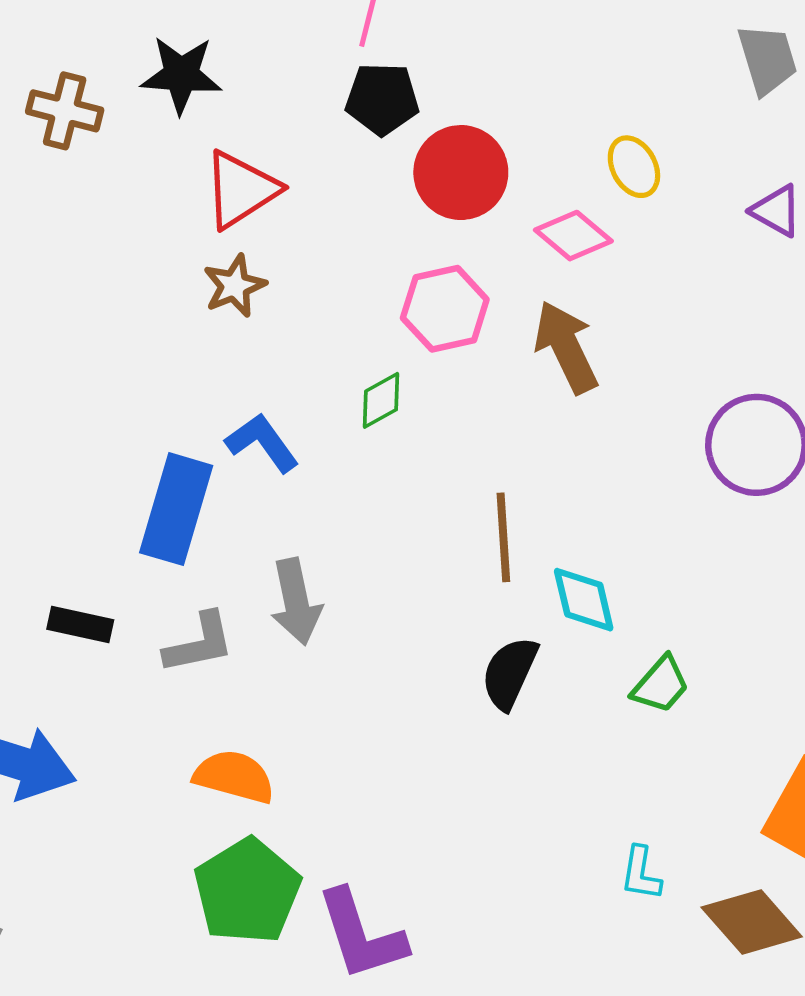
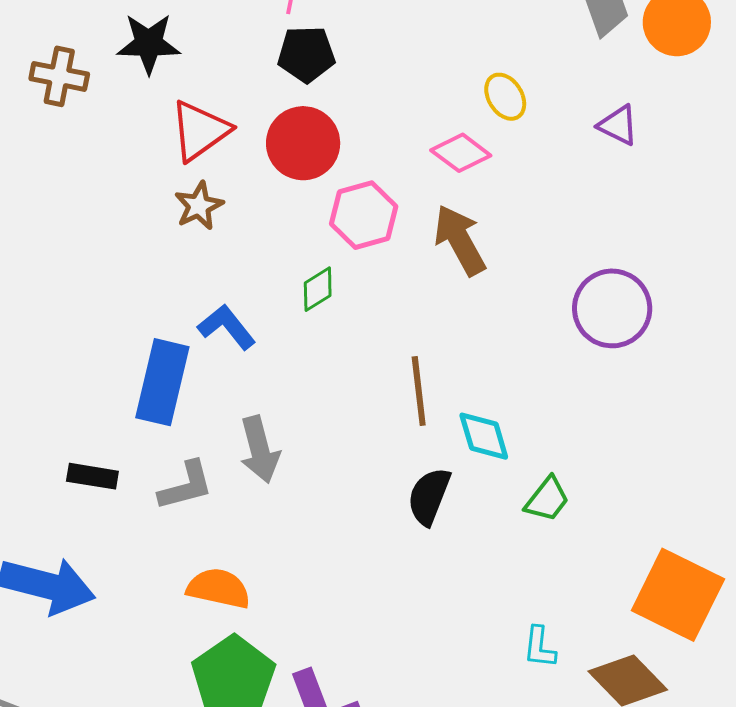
red circle: (461, 173) -> (303, 143), moved

